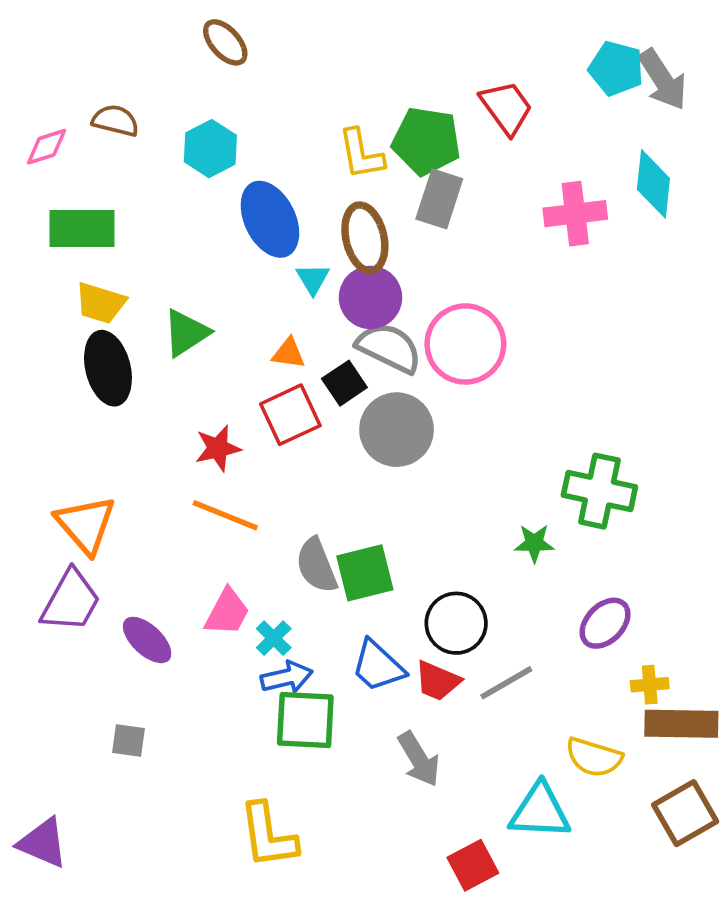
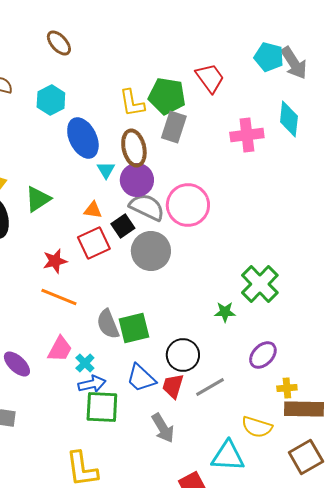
green cross: (599, 491) -> (260, 284), turned 33
red trapezoid: (437, 681) -> (173, 386), turned 84

